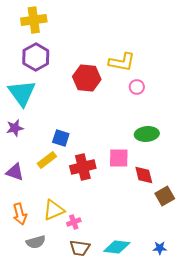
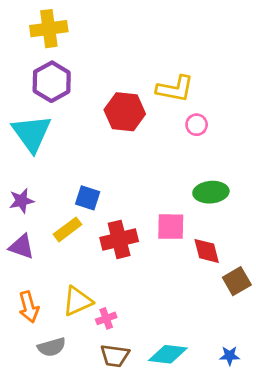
purple star: (15, 128) -> (22, 201), moved

